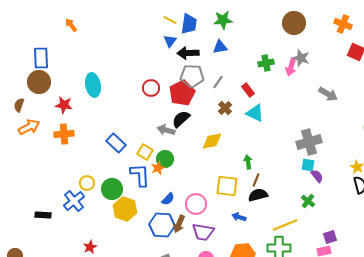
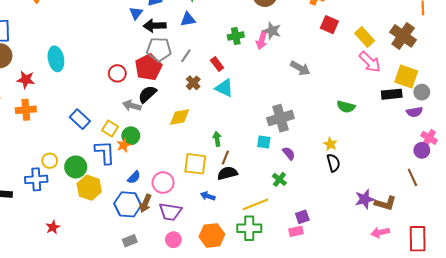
red circle: (151, 88) -> (117, 73), moved
cyan square: (308, 165) -> (264, 142), moved
blue cross: (74, 201) -> (36, 179), turned 35

